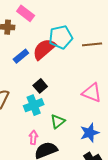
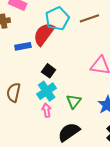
blue rectangle: (21, 56) -> (23, 46), turned 42
pink arrow: (33, 137) -> (47, 110), moved

